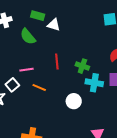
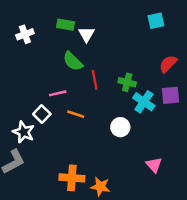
white triangle: (54, 25) -> (86, 34), turned 48
green semicircle: (28, 37) -> (73, 61), moved
cyan cross: (94, 83) -> (144, 102), turned 30

